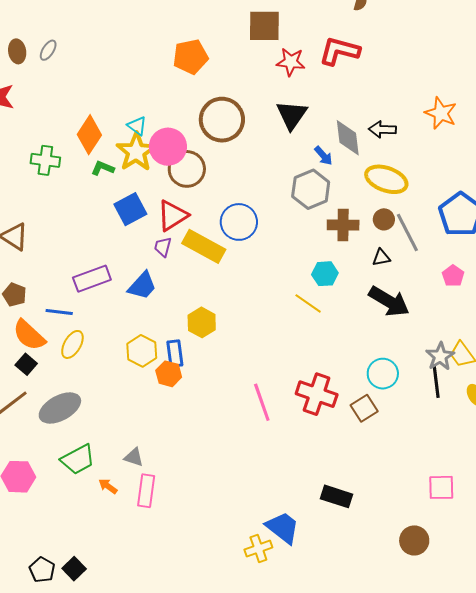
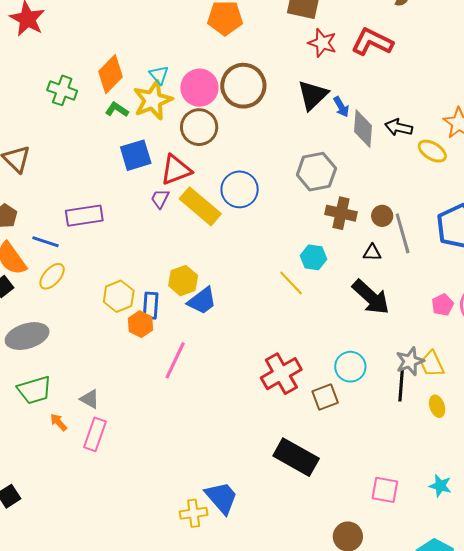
pink circle: (168, 147) -> (199, 88), moved
blue arrow: (323, 156) -> (341, 107), moved
yellow ellipse: (386, 179) -> (432, 151), moved, size x0.7
pink pentagon: (453, 276) -> (443, 305), moved
blue trapezoid: (142, 286) -> (202, 301), moved
red cross: (317, 394) -> (281, 374), turned 30
pink line: (262, 402) -> (175, 360), moved, turned 33
black rectangle: (336, 496) -> (296, 457), moved, size x1.4

